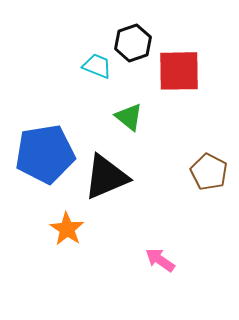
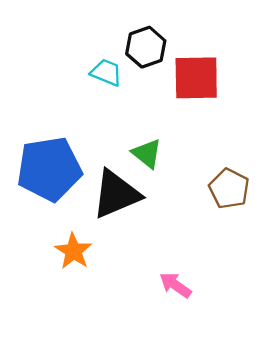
green triangle: (129, 117) -> (147, 154), moved

